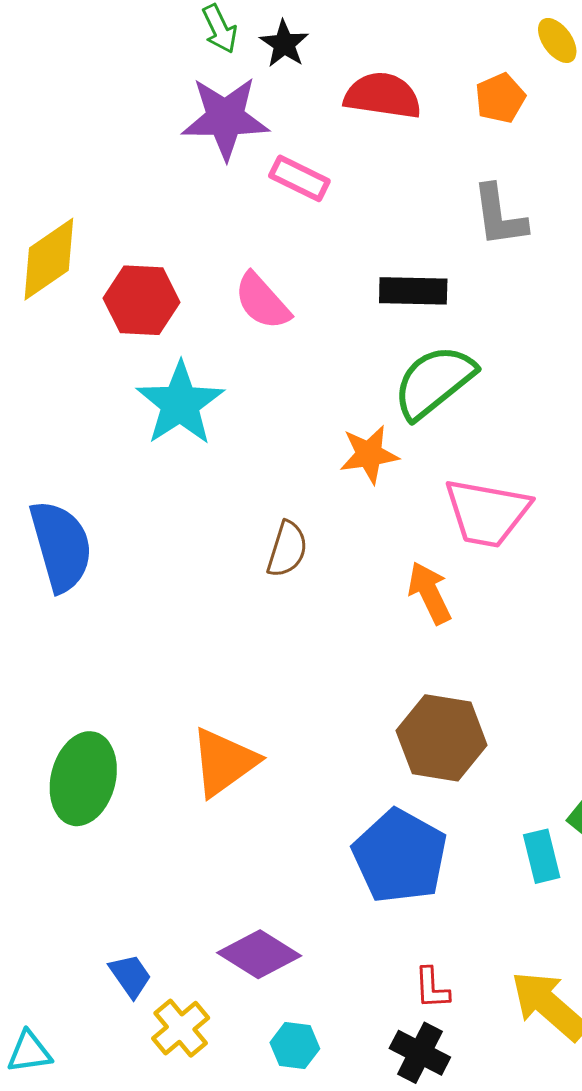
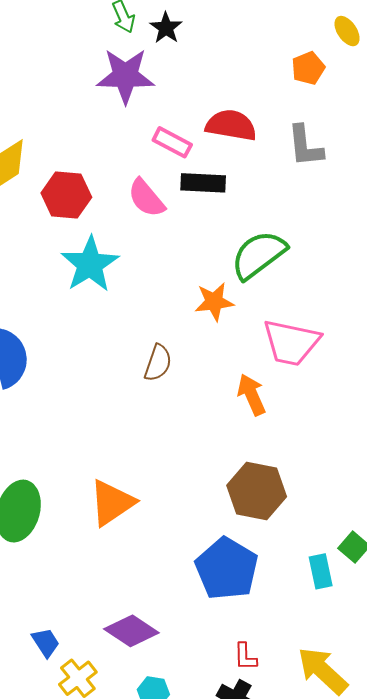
red semicircle: (383, 96) -> (231, 125), moved
pink rectangle: (299, 178) -> (172, 142), moved
black rectangle: (413, 291) -> (203, 183), moved

